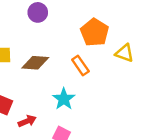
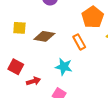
cyan star: (64, 99) -> (64, 67), turned -30

